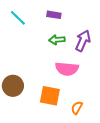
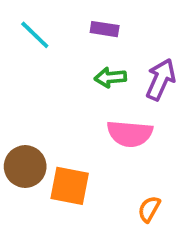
orange square: (50, 96) -> (70, 186), moved

